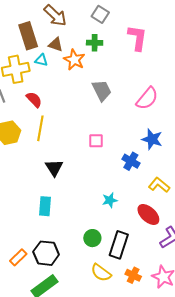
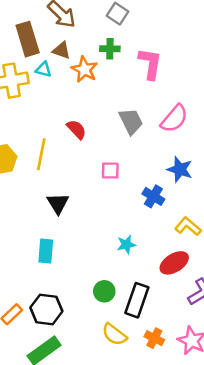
pink L-shape: (137, 38) -> (150, 64), moved
gray trapezoid: (102, 90) -> (131, 121), moved
red semicircle: (34, 100) -> (77, 129), moved
red ellipse: (148, 214) -> (174, 263), turned -75

